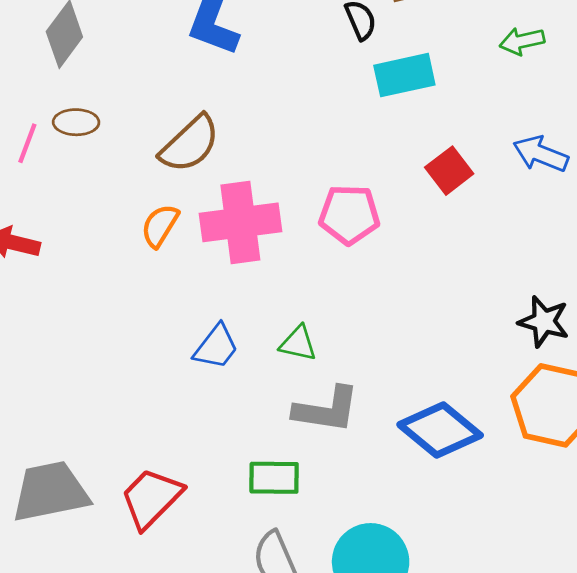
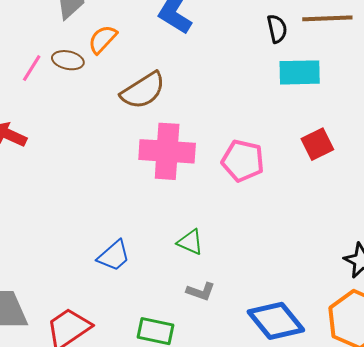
orange semicircle: (160, 226) -> (103, 39), moved
blue trapezoid: (216, 347) -> (114, 256), moved
gray L-shape: (327, 410) -> (201, 291), size x0.6

